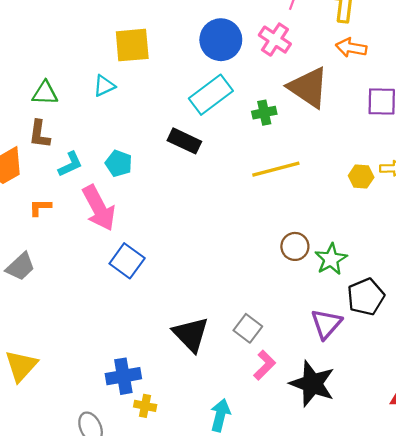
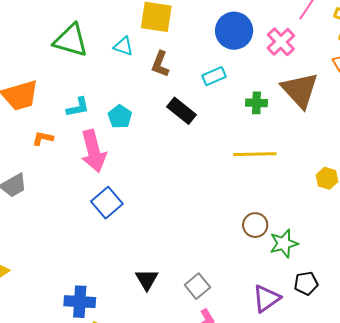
cyan triangle: (104, 86) -> (123, 46), turned 30
green triangle: (45, 93) -> (71, 40), size x1.5
cyan rectangle: (211, 95) -> (214, 76), size x0.6
brown L-shape: (39, 134) -> (160, 64), moved
black pentagon: (366, 297) -> (306, 283), size x0.7
black triangle: (191, 334) -> (147, 279), size x0.7

